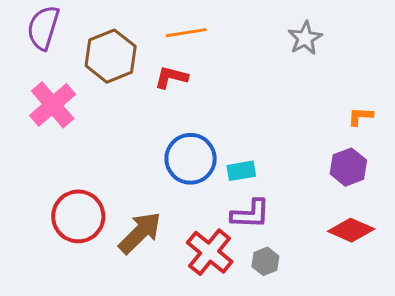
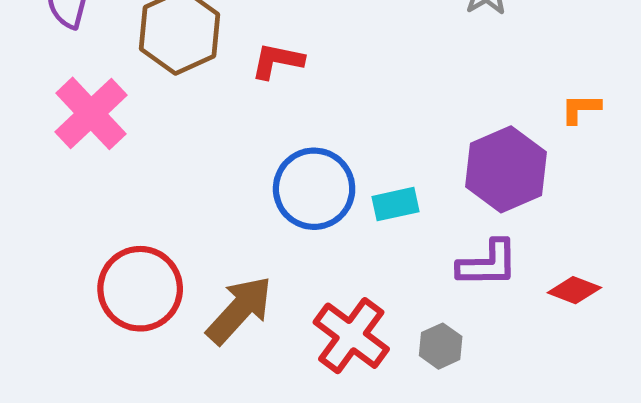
purple hexagon: (348, 167) -> (506, 169), moved, size x1.4
purple L-shape: (250, 214) -> (488, 264), moved
red diamond: (351, 230) -> (574, 290), size x0.7

